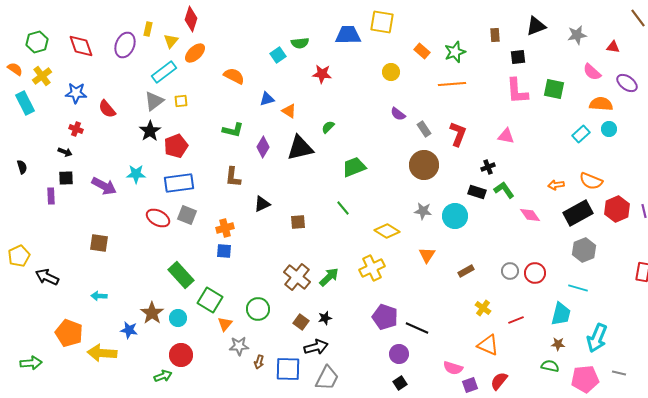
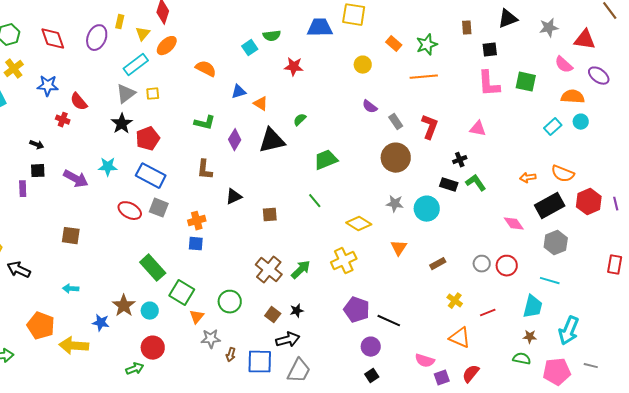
red triangle: (613, 47) -> (585, 40), size x1.6
red cross: (76, 129) -> (63, 120), moved
blue rectangle: (179, 183) -> (151, 176), turned 36
pink diamond: (530, 215) -> (514, 224), moved

